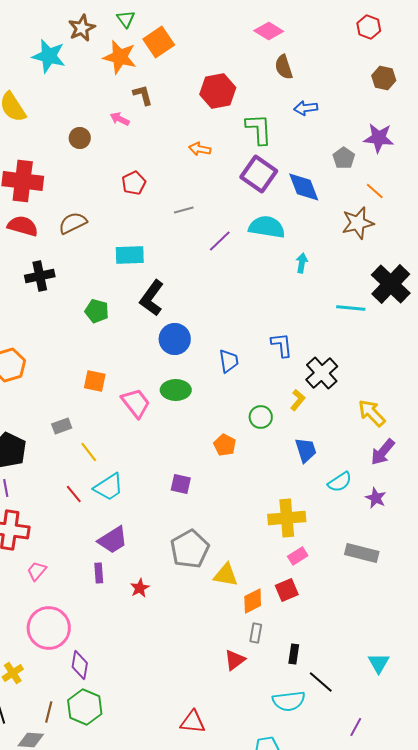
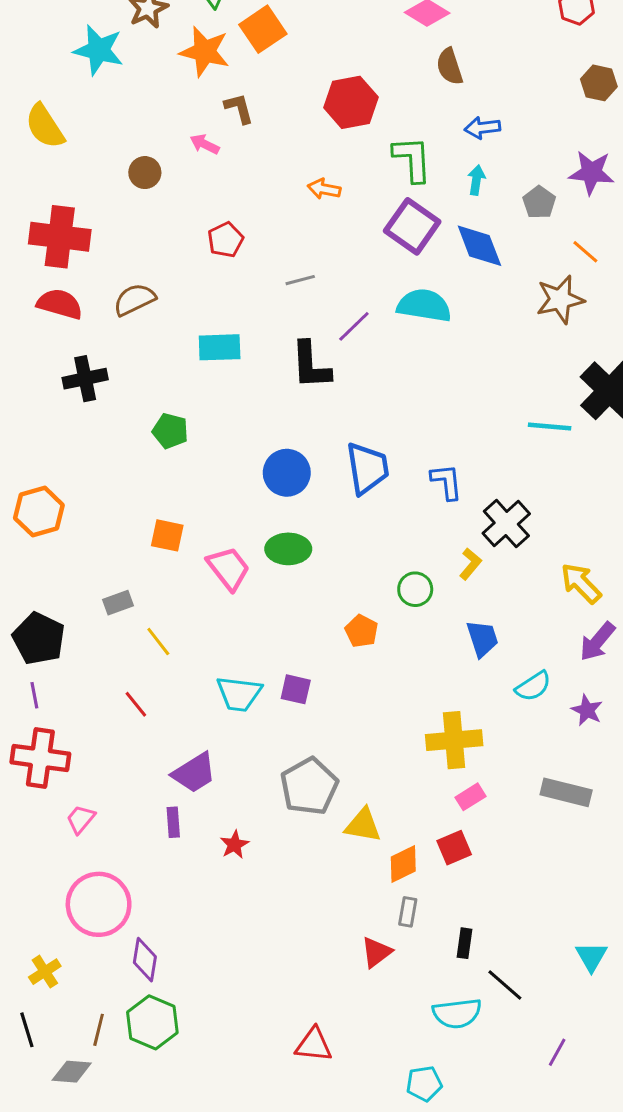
cyan arrow: (302, 263) -> (476, 180), moved
black L-shape: (152, 298) -> (311, 365), moved, turned -39
blue trapezoid: (229, 361) -> (367, 468), moved, size x1.5
cyan trapezoid: (109, 487) -> (239, 694), moved, turned 40

